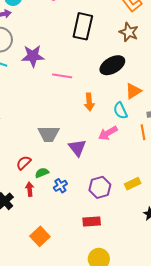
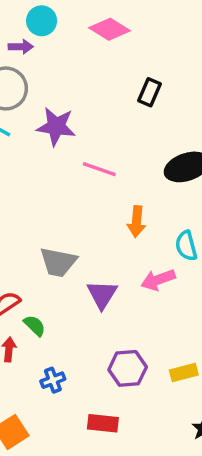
black rectangle: (83, 26) -> (150, 92), size x0.6
green semicircle: (42, 173) -> (35, 326), turned 56
blue cross: (60, 186) -> (53, 380), moved

